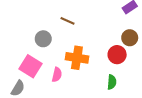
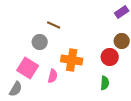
brown line: (67, 21) -> (54, 25), moved

